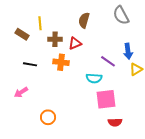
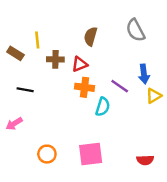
orange cross: (61, 62) -> (85, 87), moved
cyan semicircle: (94, 78) -> (103, 107), turned -77
pink square: (106, 99) -> (91, 154), moved
red semicircle: (115, 122) -> (145, 160), moved

